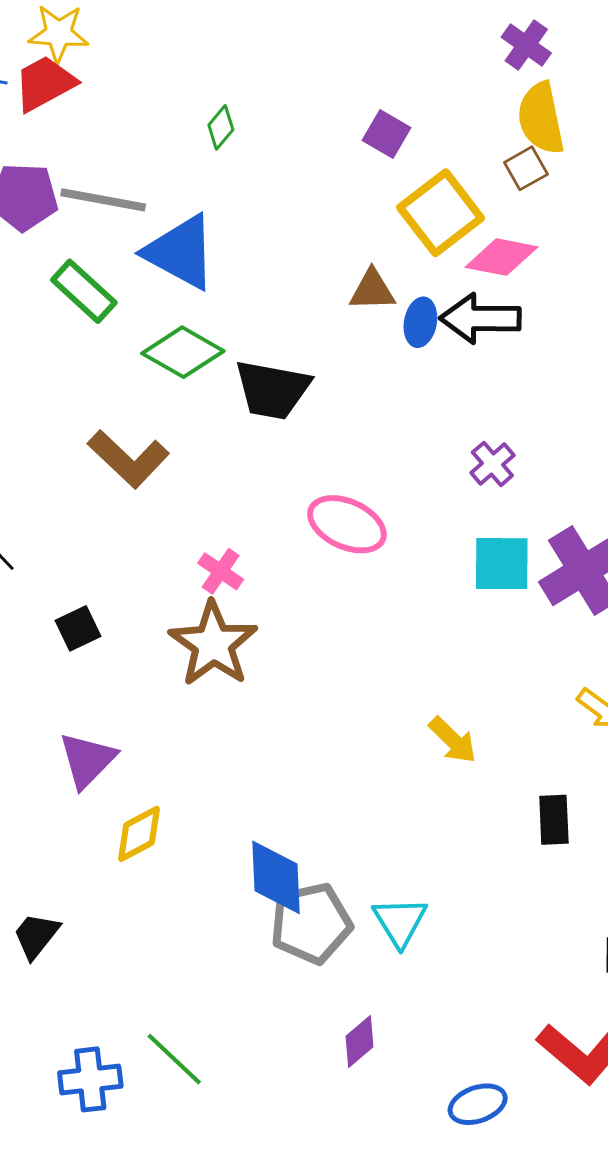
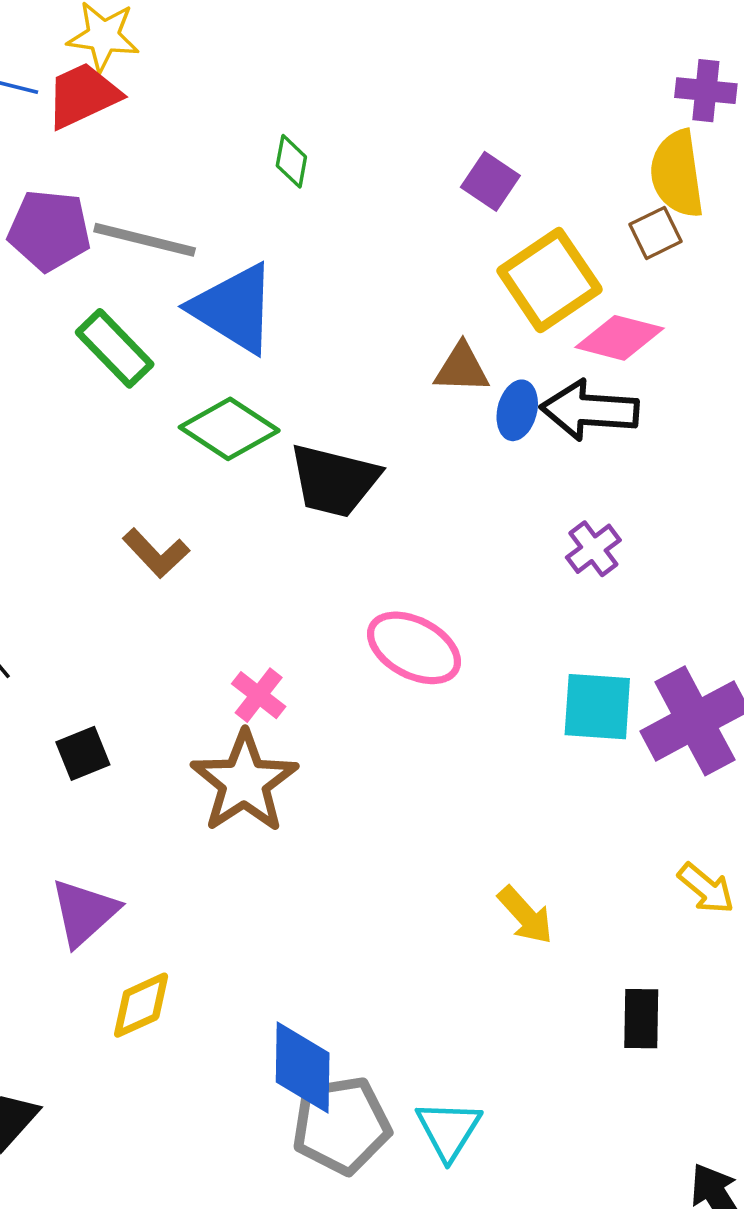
purple cross: (526, 45) -> (706, 91), moved, turned -33
green diamond: (221, 127) -> (291, 161), turned -33
brown L-shape: (128, 459) -> (156, 553), size x0.7
purple cross: (492, 464) -> (593, 549), moved

